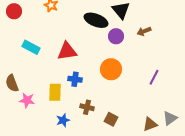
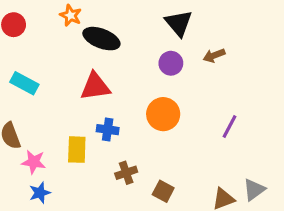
black ellipse: (96, 20) -> (101, 39), moved
cyan rectangle: (31, 47) -> (24, 83), moved
brown cross: (87, 107) -> (126, 173), turned -32
blue star: (63, 120) -> (40, 193), moved

